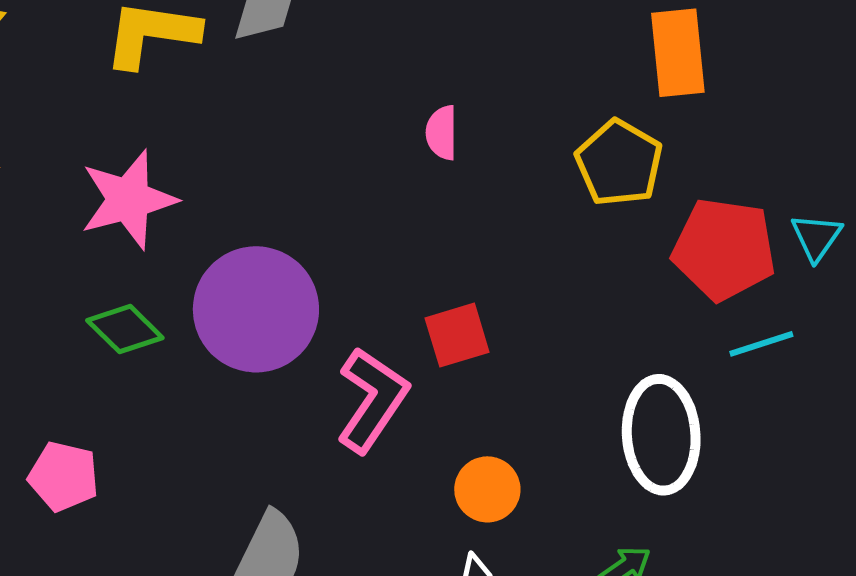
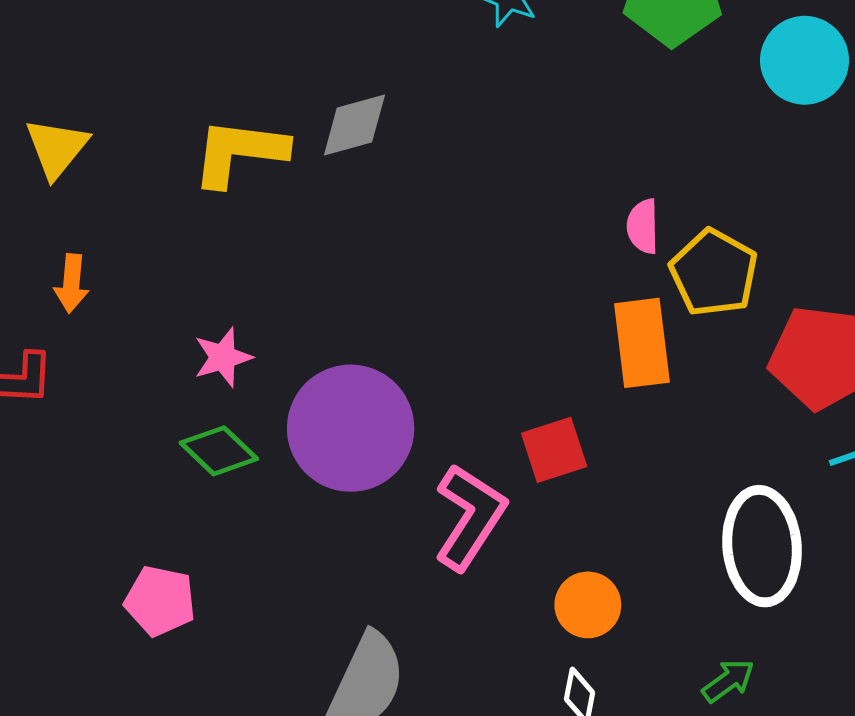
orange rectangle: (678, 53) -> (642, 343), moved
pink semicircle: (442, 133) -> (643, 226), moved
pink star: (128, 200) -> (223, 357), moved, size x0.6

